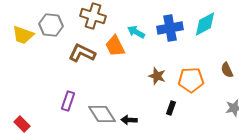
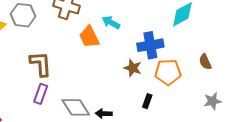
blue cross: (170, 28) -> (150, 45), moved
brown L-shape: (82, 53) -> (41, 64), moved, turned 60

